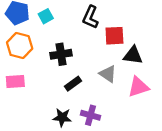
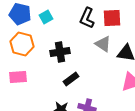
red square: (114, 36) -> (112, 18), moved
gray triangle: (108, 74) -> (103, 44), moved

